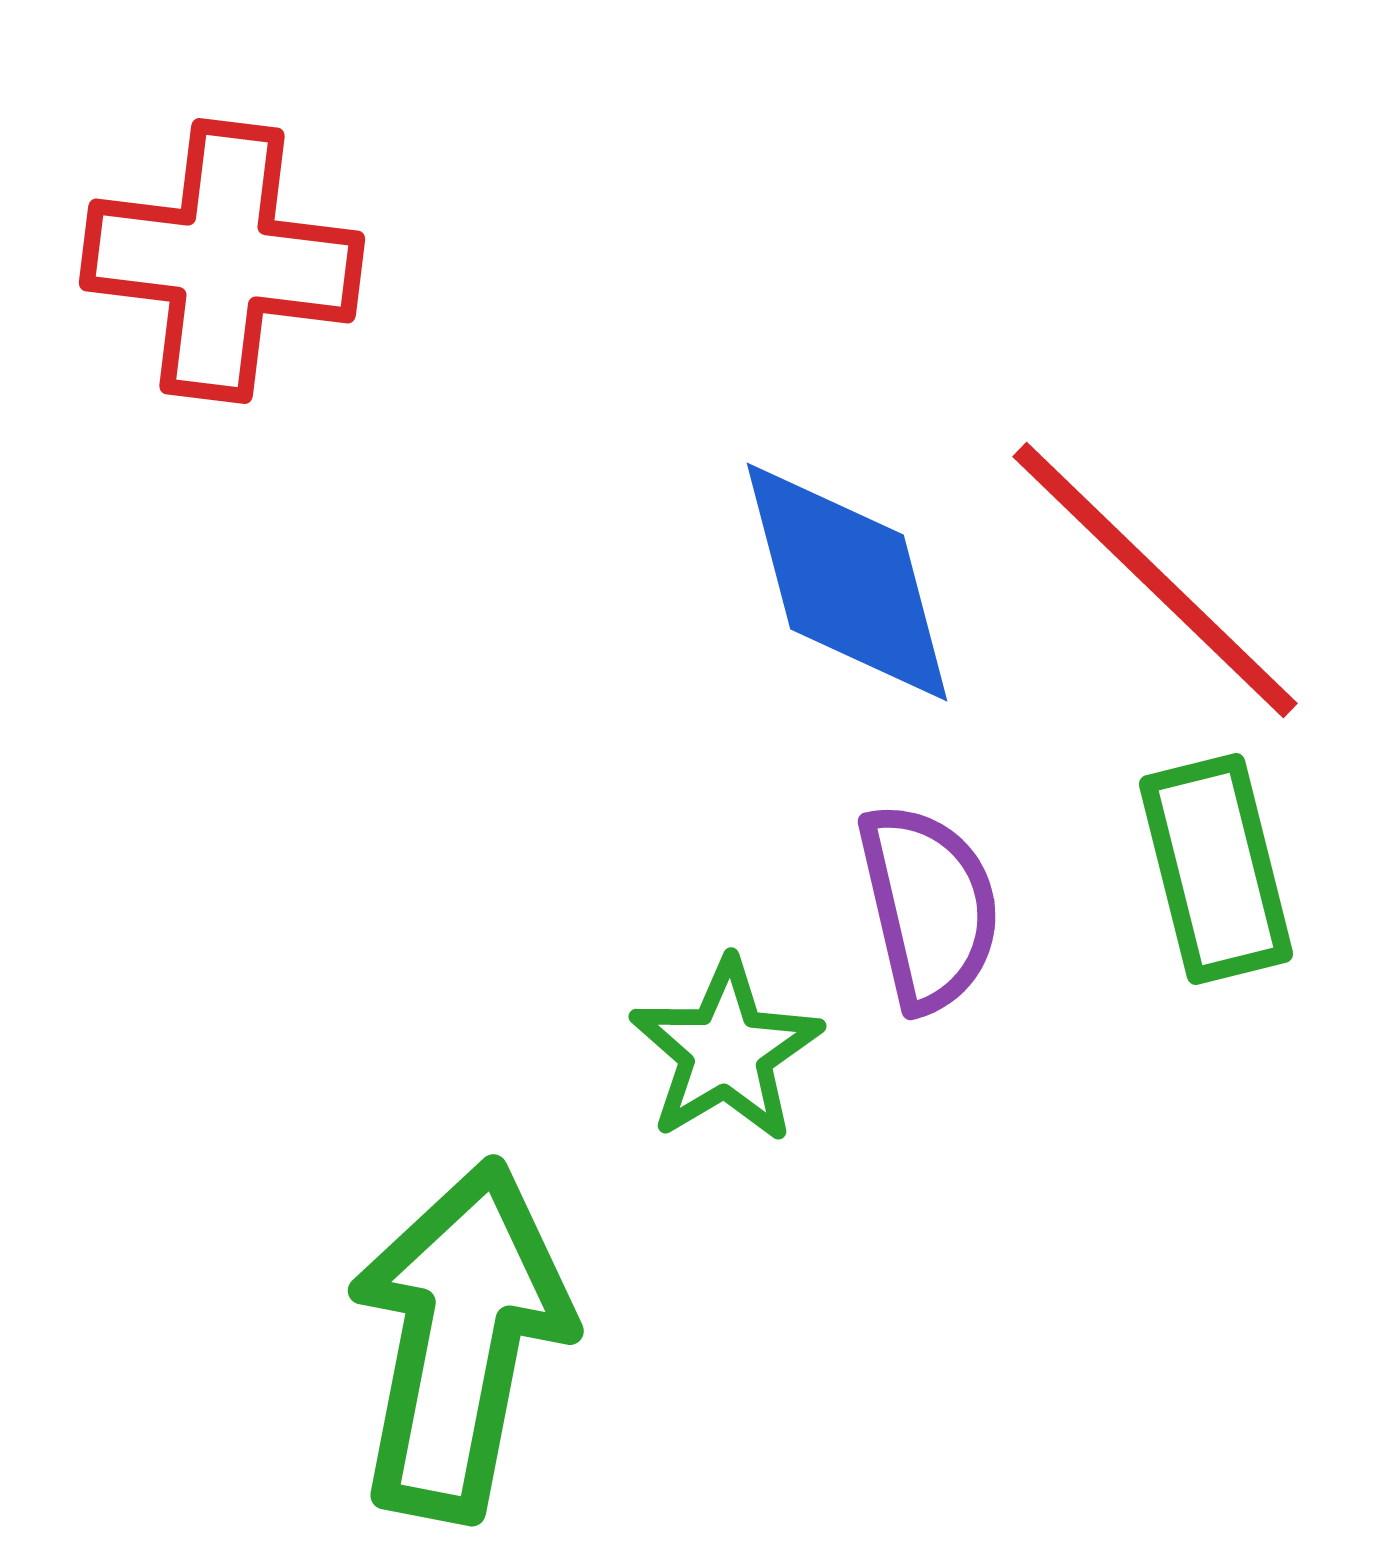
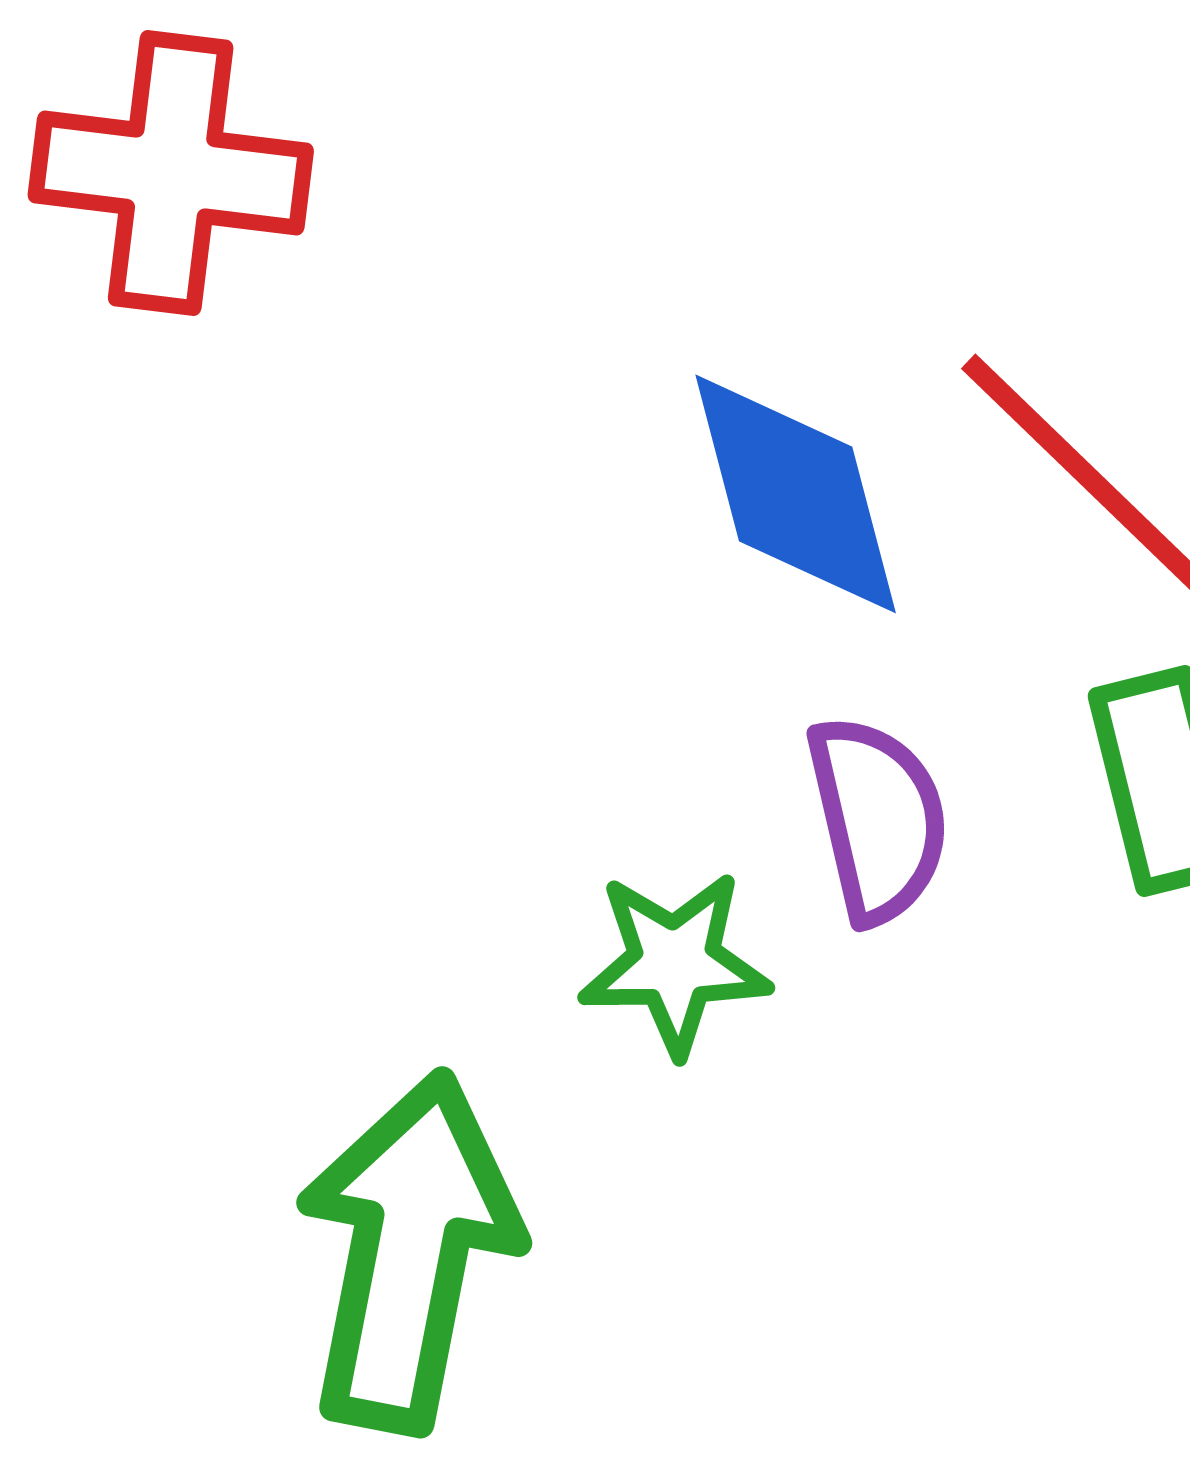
green star: (726, 1051) -> (675, 963), turned 30

